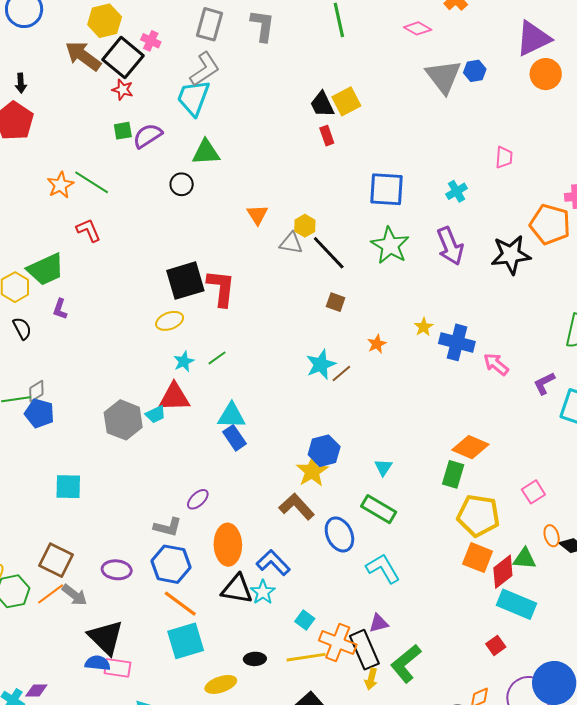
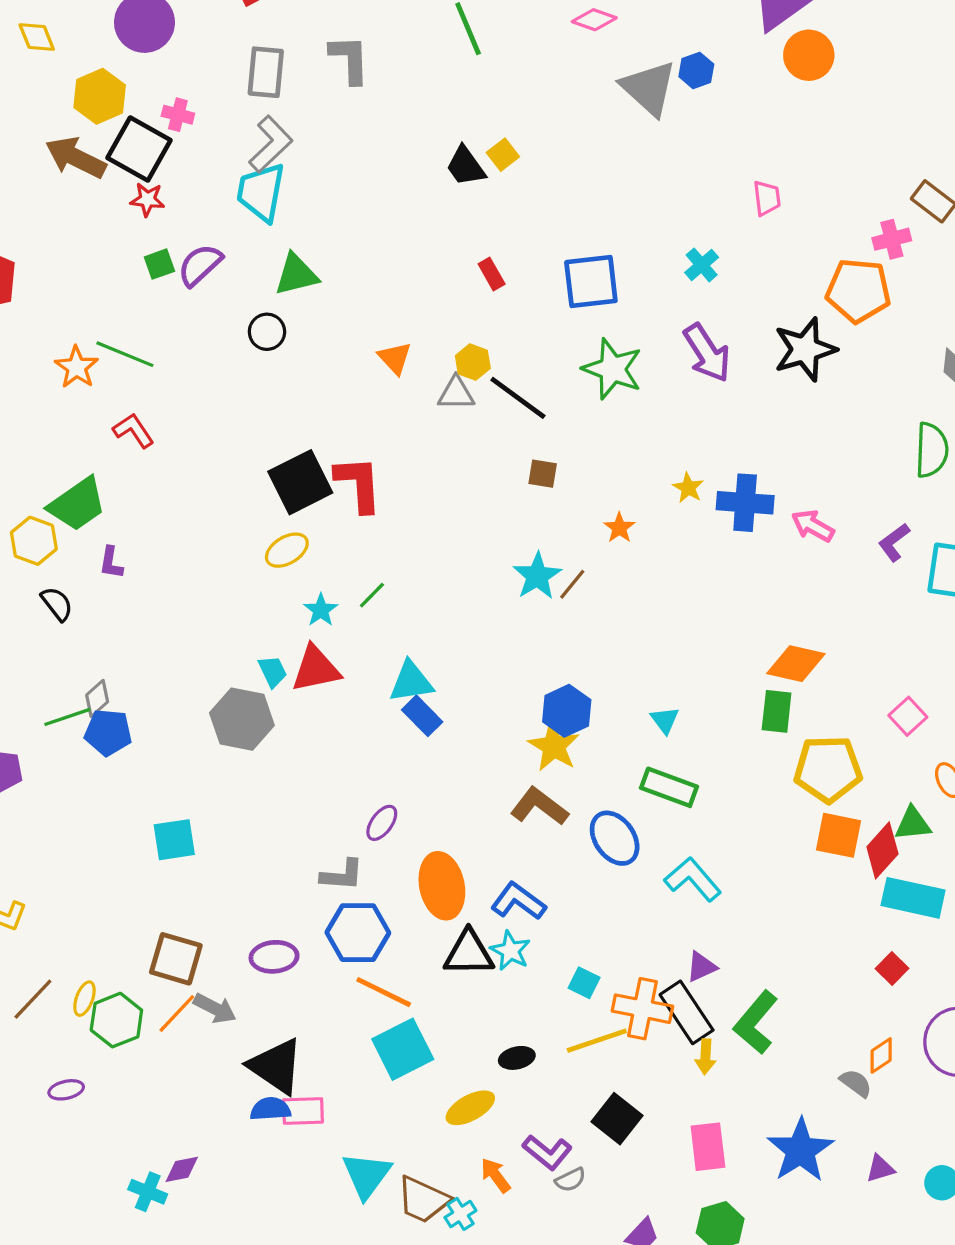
yellow square: (346, 101) -> (503, 155), size x0.7
red rectangle: (327, 136) -> (492, 274), moved
cyan trapezoid: (155, 414) -> (273, 671), moved, turned -80

